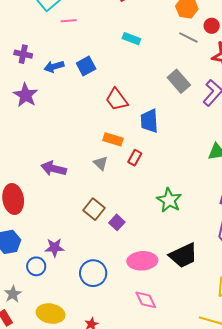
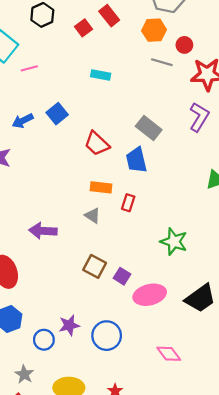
gray rectangle: (179, 81) -> (149, 128), moved
purple star: (54, 248) -> (69, 325), moved
pink ellipse: (142, 261) -> (150, 295), moved

